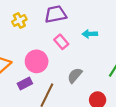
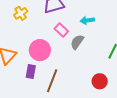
gray semicircle: (75, 75) -> (77, 42), moved
purple rectangle: (25, 83) -> (31, 72), turned -48

